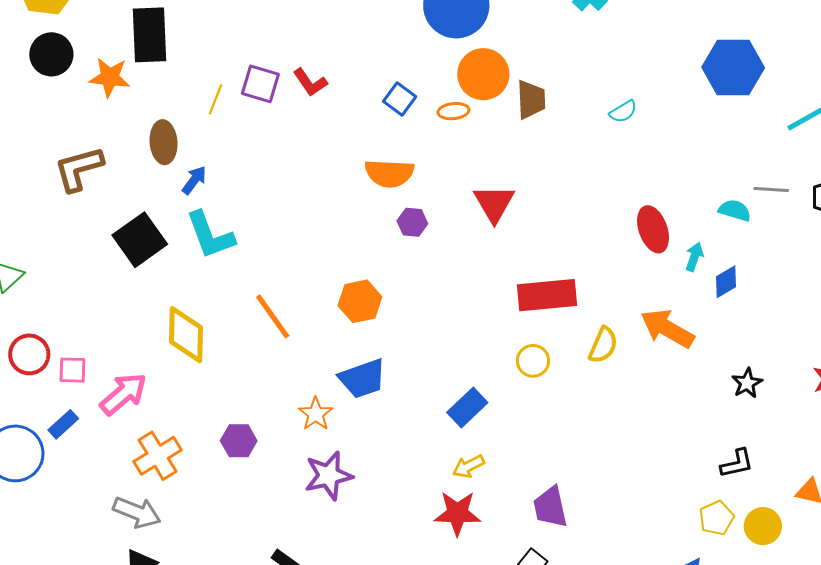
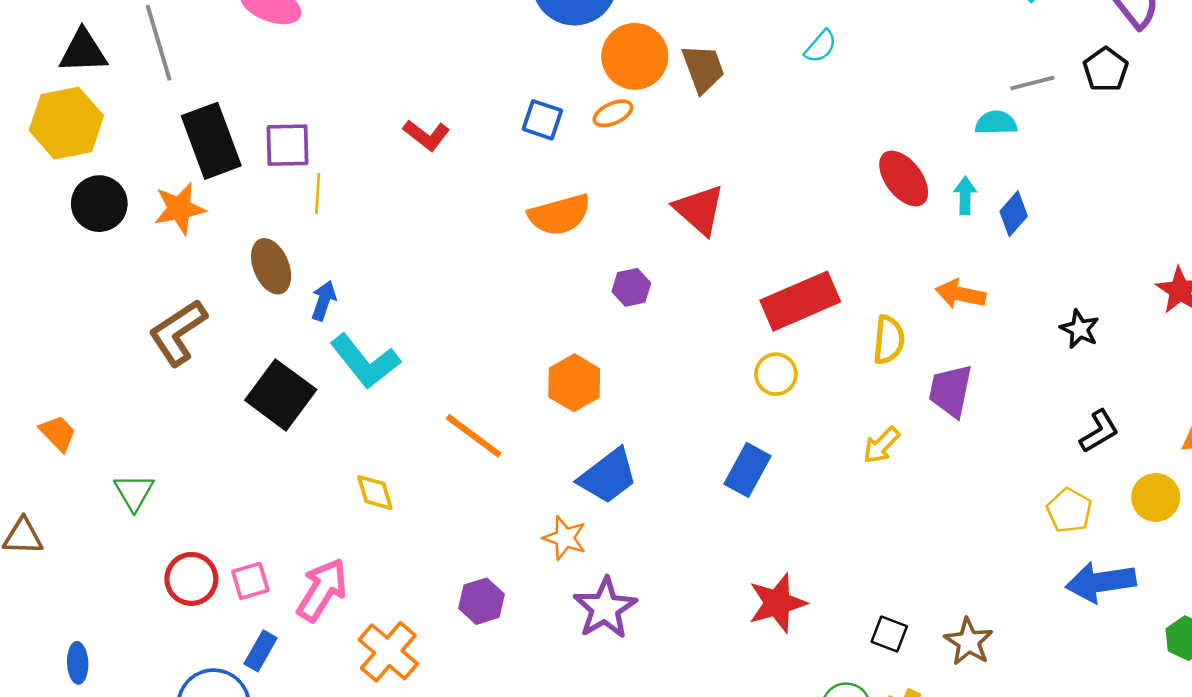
purple square: (260, 84) -> (288, 145), moved
purple hexagon: (412, 222) -> (631, 287), moved
orange arrow: (667, 329) -> (961, 294), size x0.7
yellow diamond: (186, 335) -> (375, 493), size x0.6
yellow circle: (533, 361) -> (776, 374), moved
yellow arrow: (468, 466) -> (881, 445), moved
purple trapezoid: (550, 507) -> (951, 391), moved, turned 42
yellow pentagon: (717, 518) -> (1069, 510), moved

